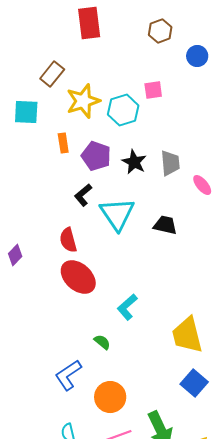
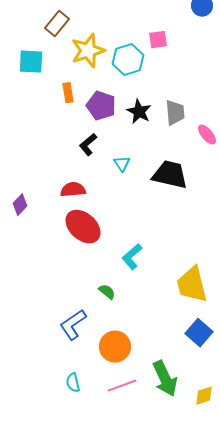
cyan triangle: (117, 214) -> (122, 164), size x0.5
black trapezoid: (165, 225) -> (170, 175), size x1.5
red semicircle: (68, 240) -> (73, 190), turned 100

